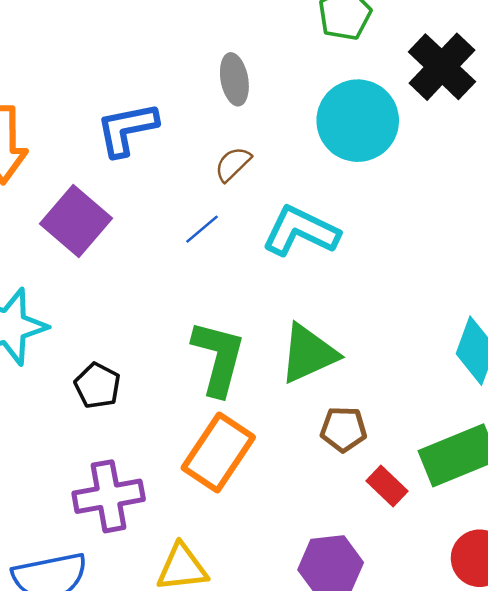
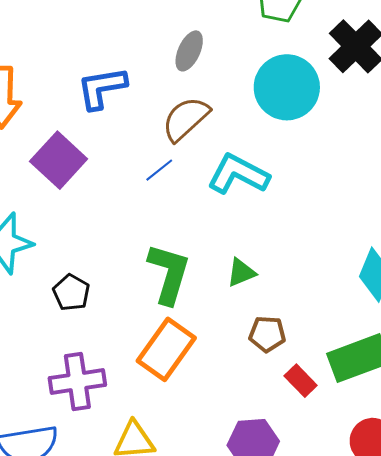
gray ellipse: (234, 79) -> (189, 51), turned 33
brown semicircle: (233, 164) -> (186, 119), size x1.6
green triangle: (308, 354) -> (241, 273), size x0.6

